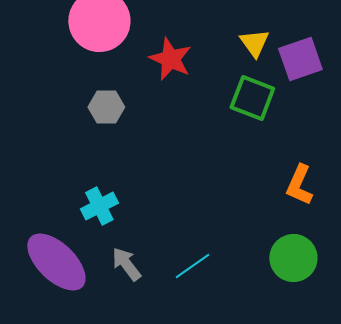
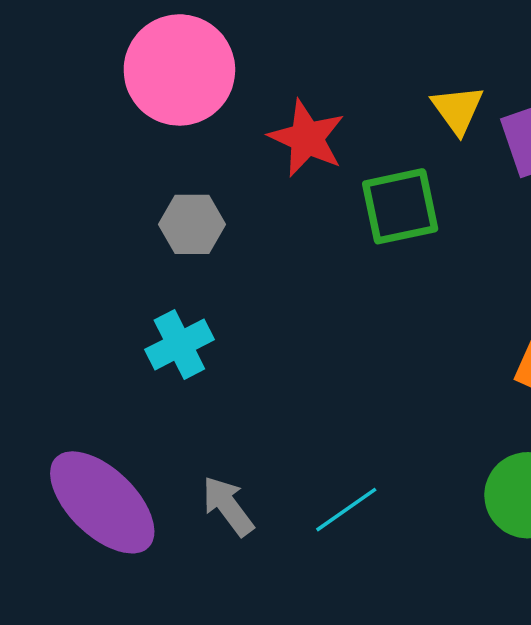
green square: (252, 98) -> (400, 206), moved, turned -33
cyan cross: (99, 206) -> (179, 345), moved

